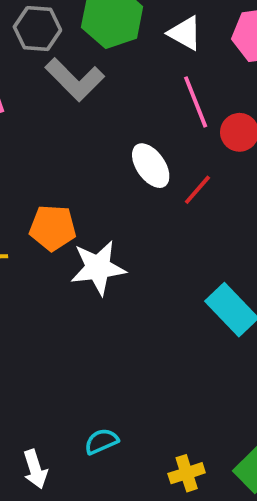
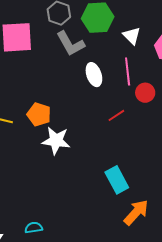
white ellipse: (151, 166) -> (94, 75), moved

